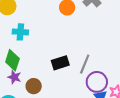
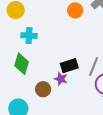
purple star: (14, 77) -> (61, 79), moved

